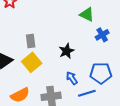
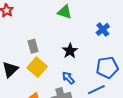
green triangle: (87, 15) -> (65, 12), moved
blue arrow: (72, 78) -> (68, 78), moved

